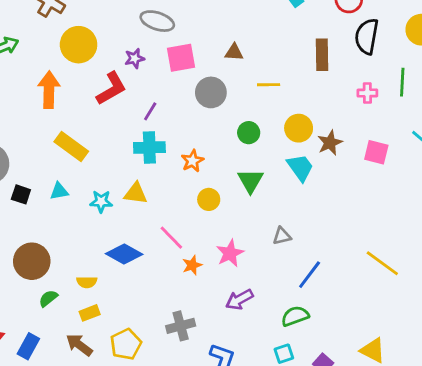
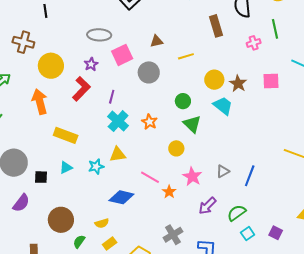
green circle: (249, 133) -> (183, 101), moved
cyan cross: (149, 148) -> (118, 121), turned -30
yellow circle: (209, 199) -> (176, 148), moved
gray triangle: (282, 236) -> (223, 171), moved
green semicircle: (295, 316) -> (237, 213), moved

